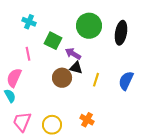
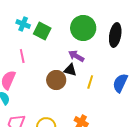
green square: (53, 41) -> (42, 31), moved
purple arrow: (73, 54) -> (76, 56), moved

